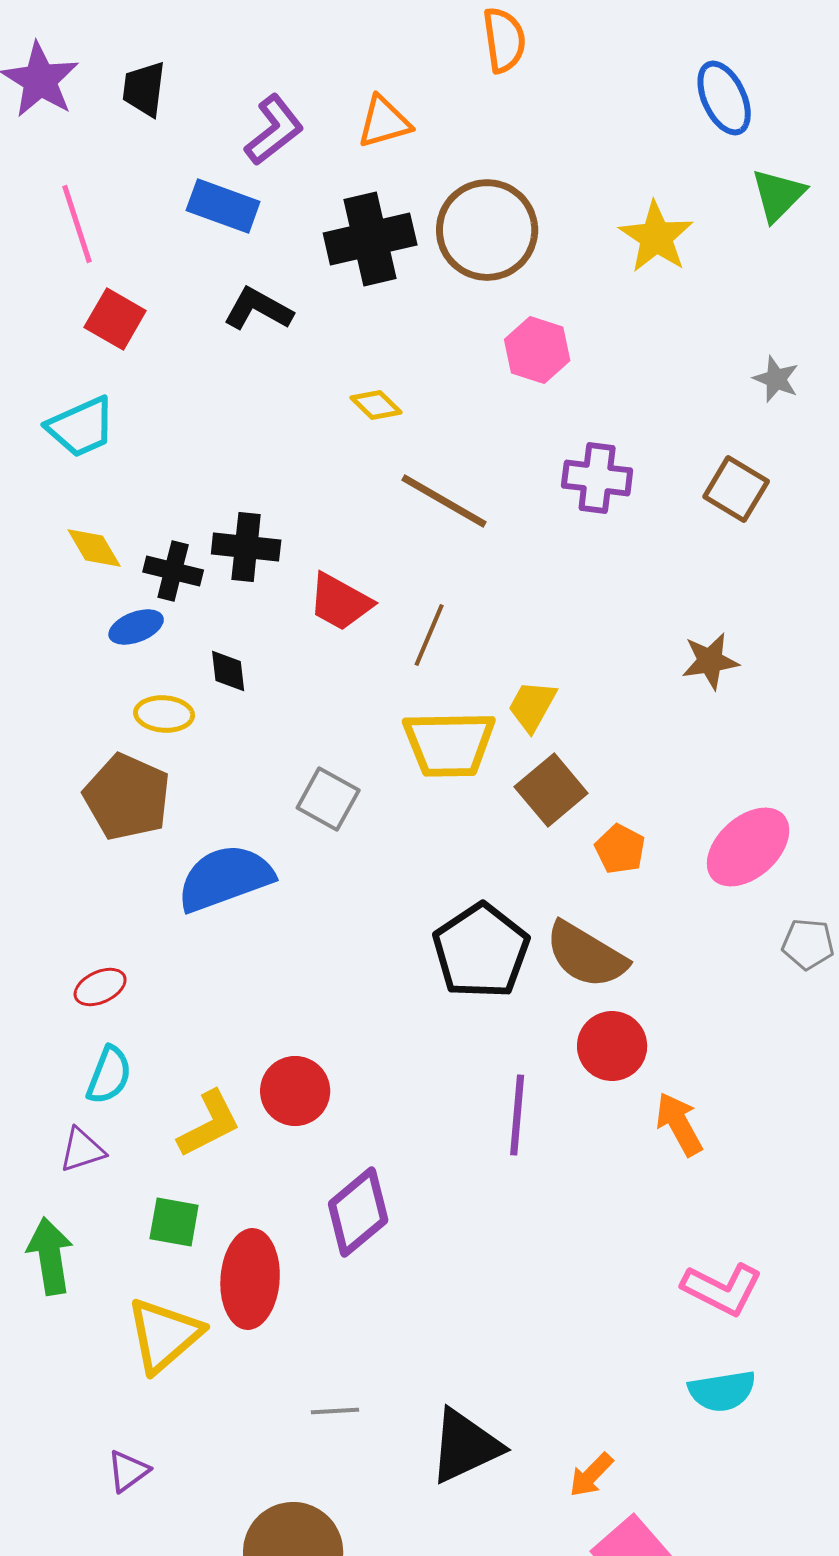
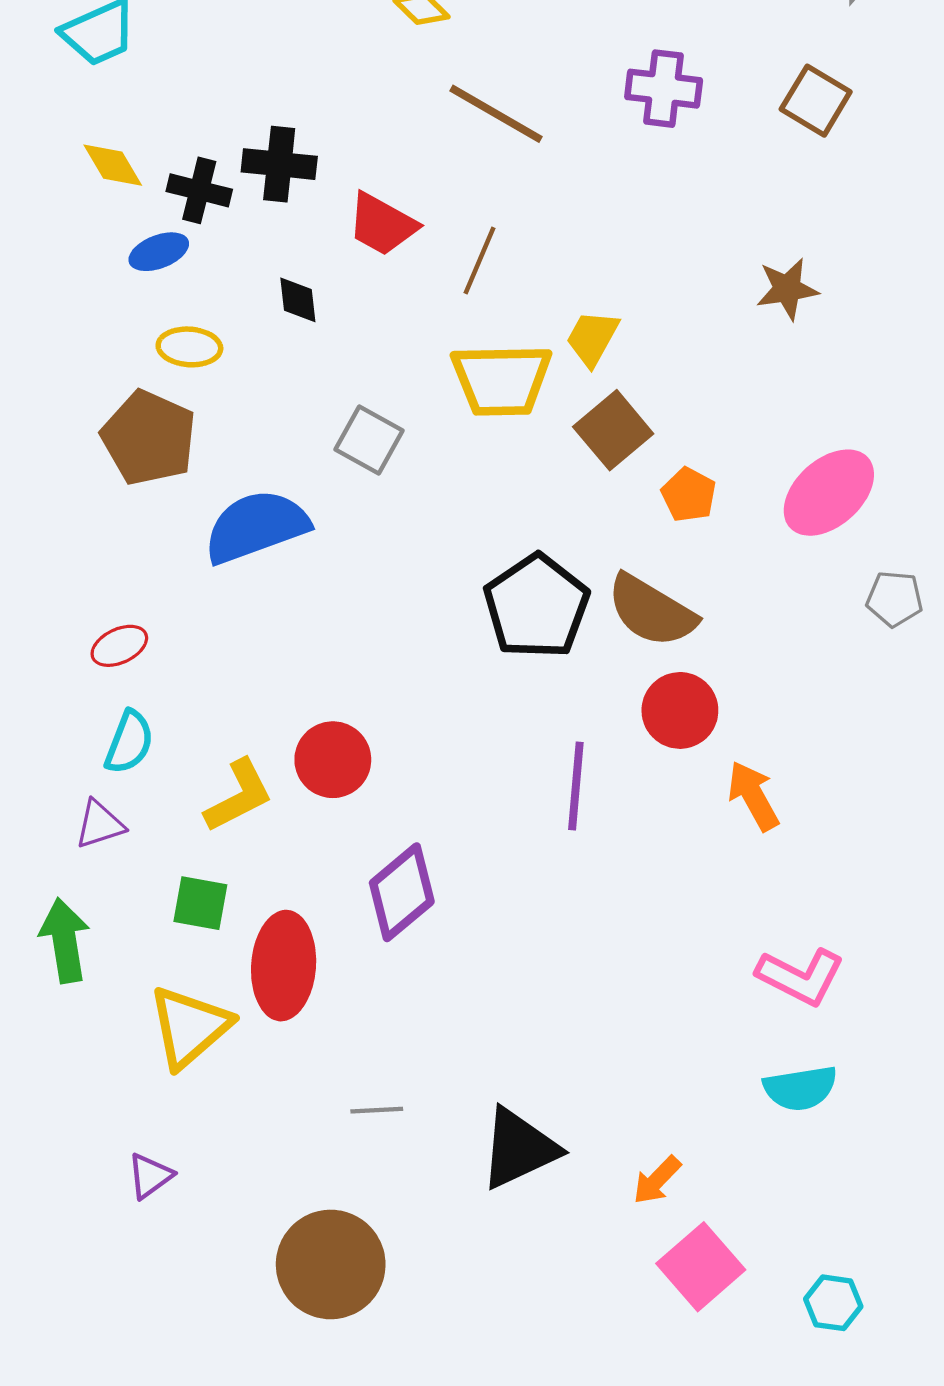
black diamond: (228, 671) -> (298, 300), moved

